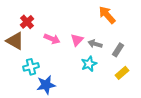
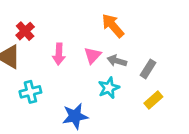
orange arrow: (107, 15) -> (113, 26), moved
pink arrow: (52, 39) -> (59, 54), turned 70
blue star: (46, 85) -> (75, 116), moved

